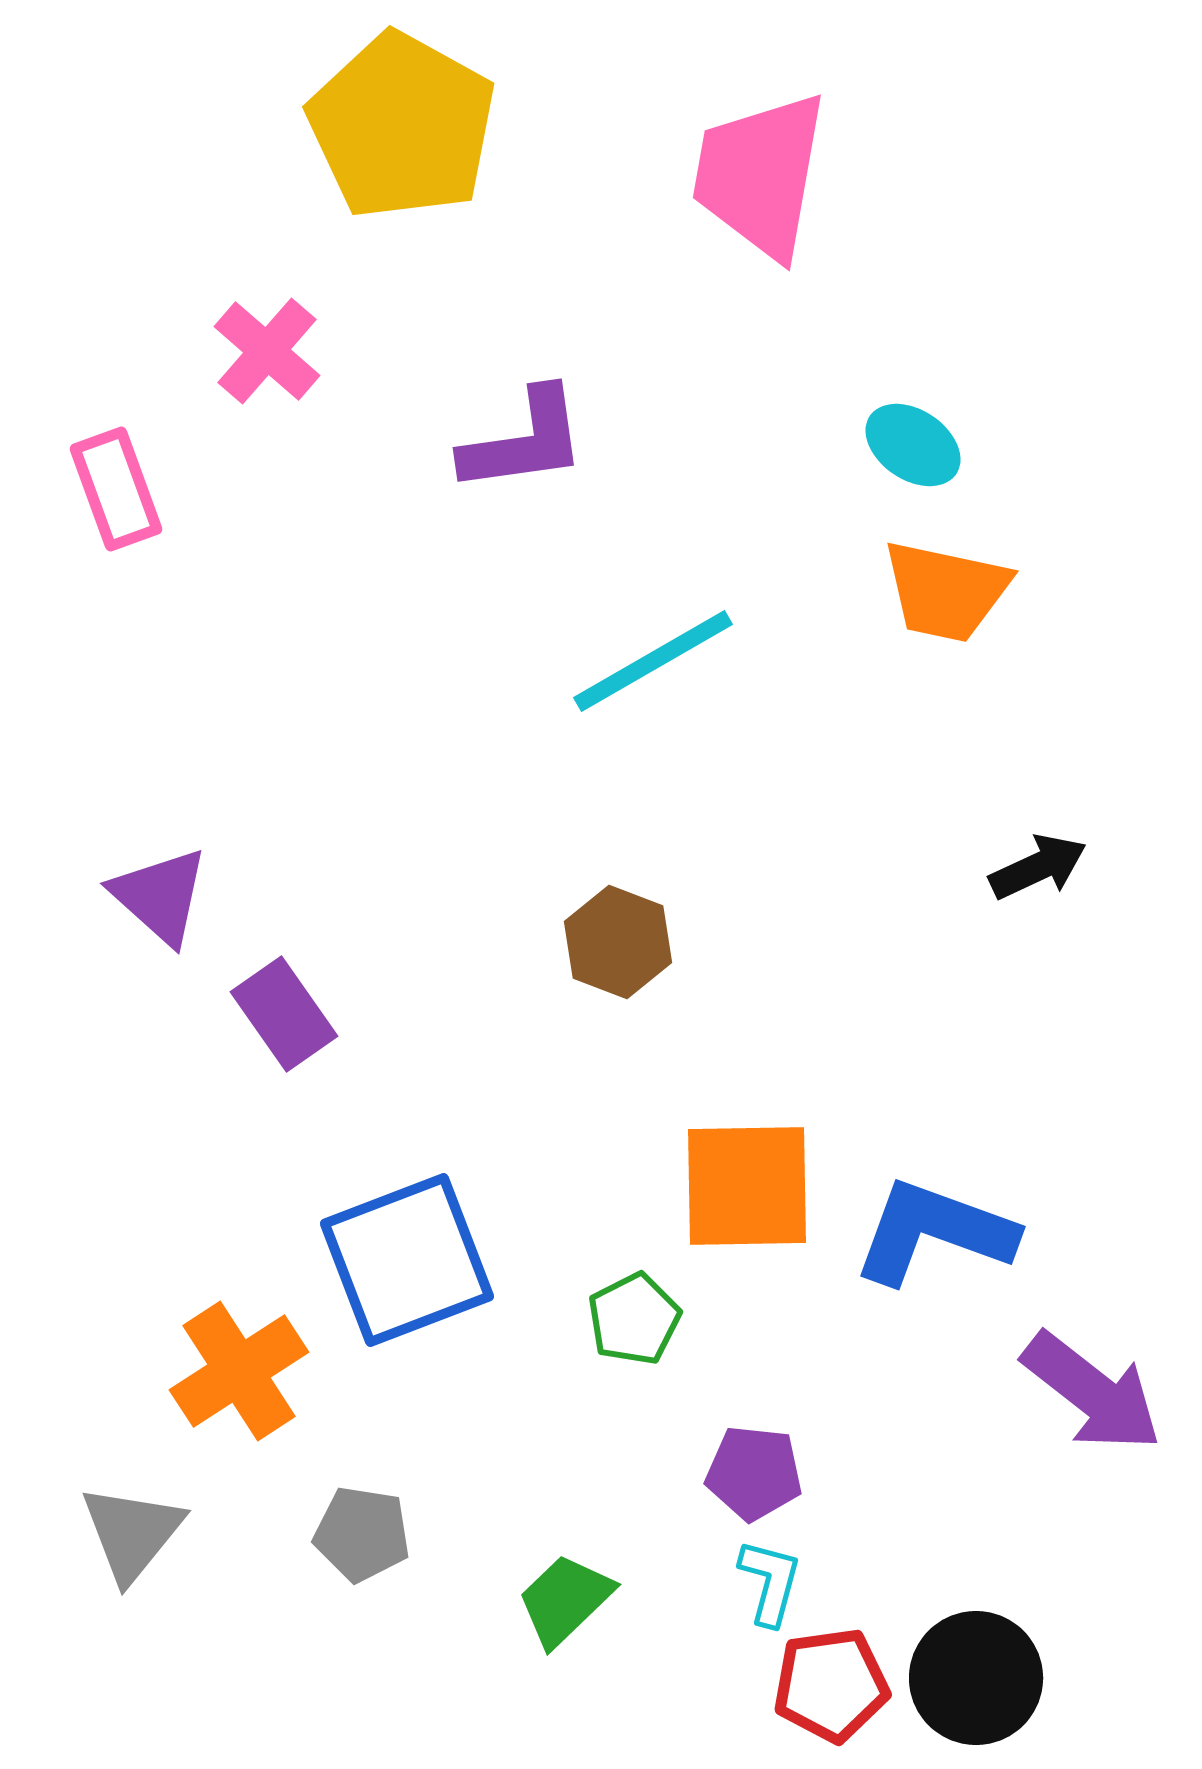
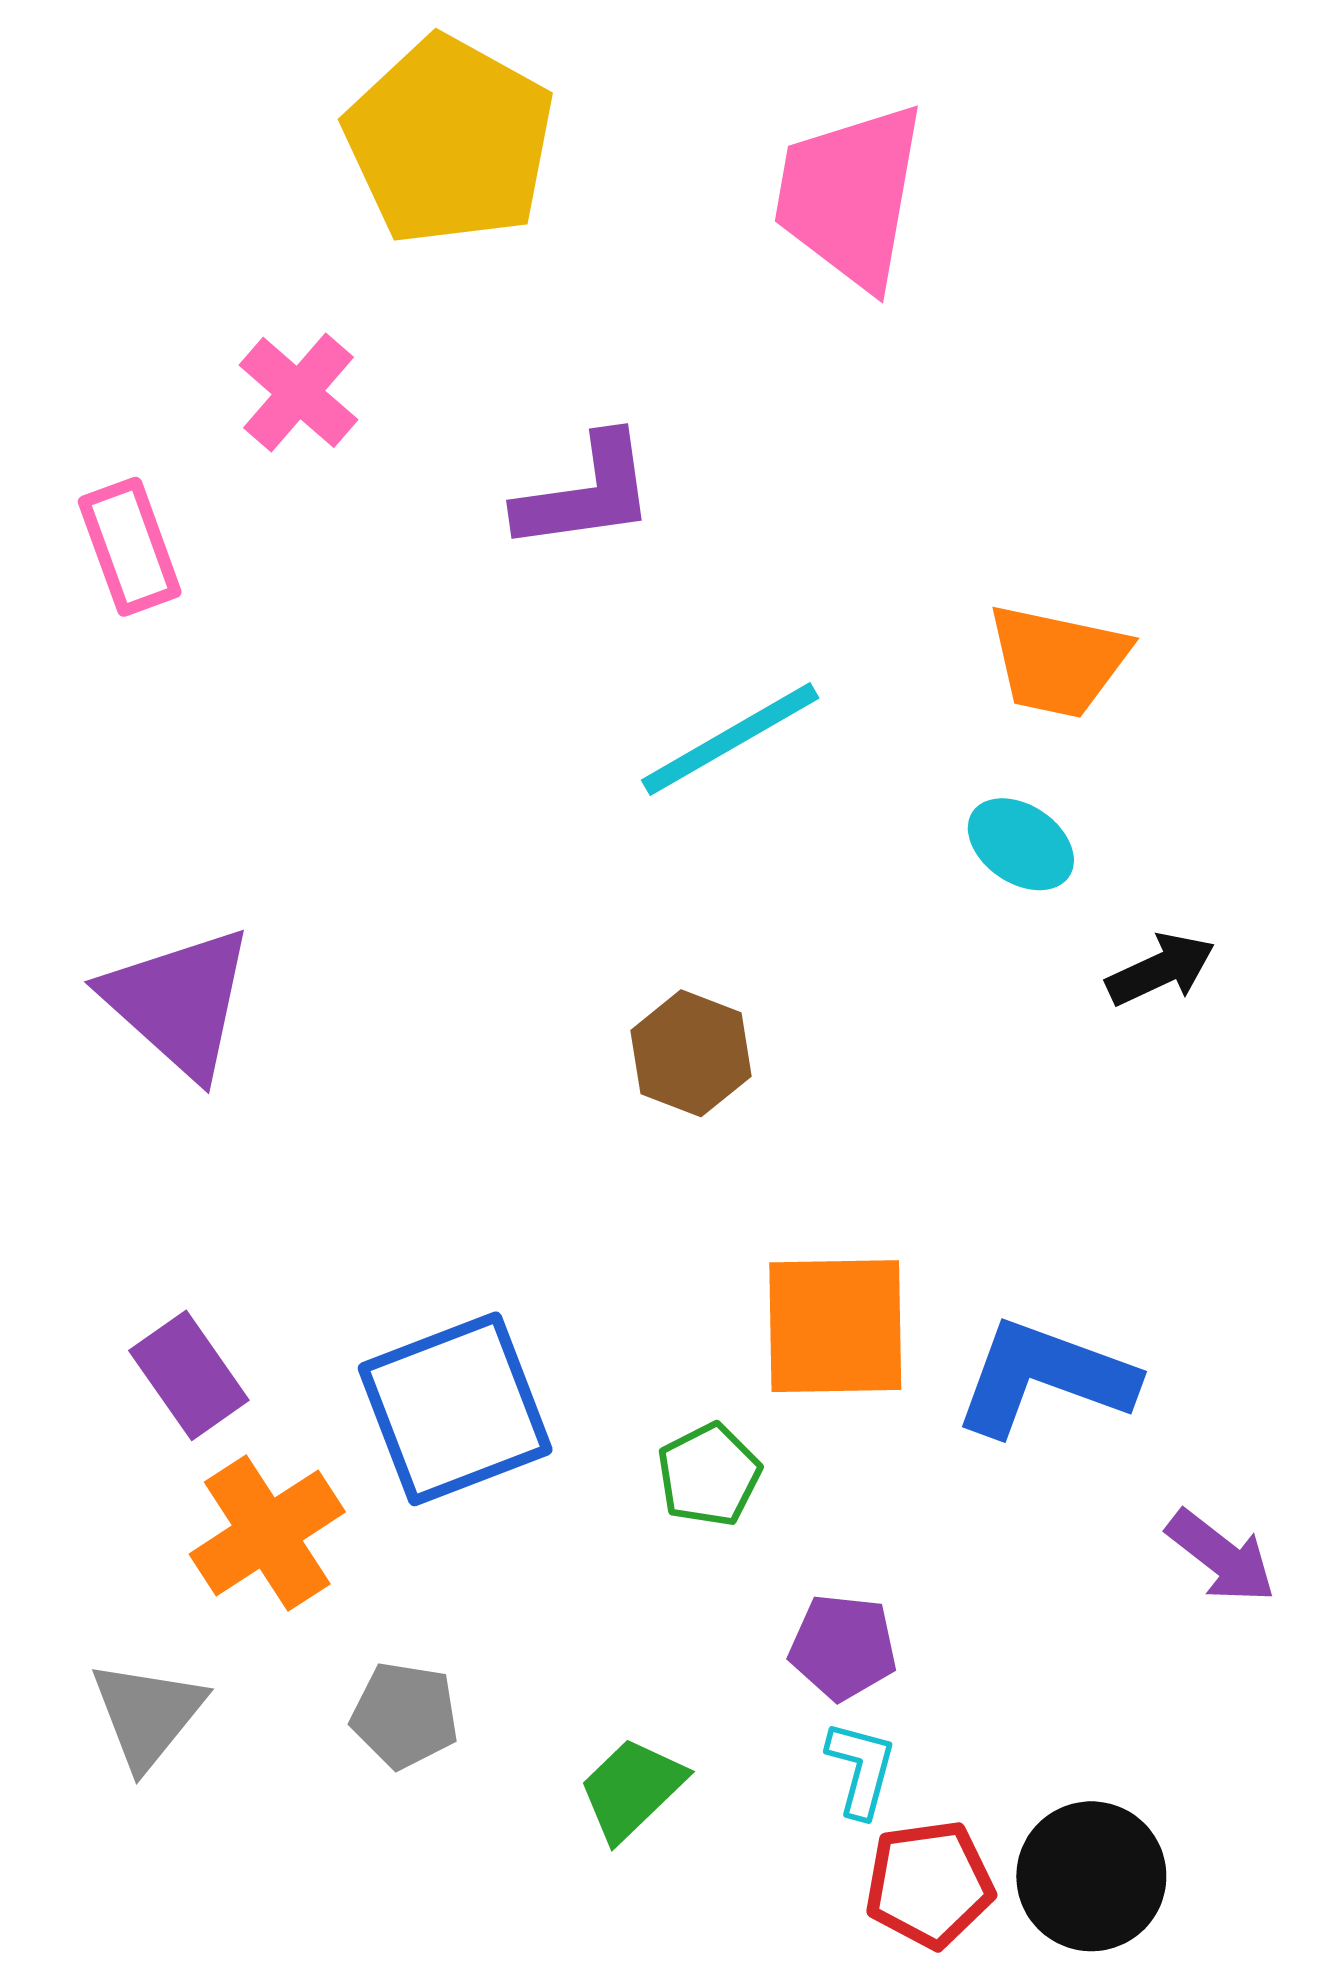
cyan ellipse: (913, 445) -> (1021, 844), moved
purple triangle: (160, 896) -> (179, 1002), size x1.4
purple rectangle: (284, 1014) -> (189, 1375), moved
purple arrow: (1092, 1392) -> (1221, 1556), size x0.7

